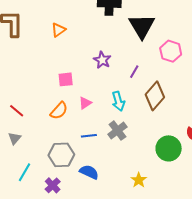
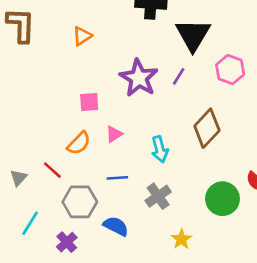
purple star: (102, 60) -> (139, 78), size x1.6
purple line: (134, 72) -> (179, 76), moved
cyan arrow: (118, 101) -> (160, 149), moved
red line: (17, 111) -> (52, 170), moved
gray cross: (117, 131) -> (158, 196), moved

